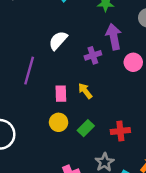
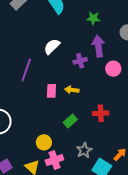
yellow arrow: (85, 91) -> (72, 90), turned -48
yellow circle: (59, 122) -> (44, 142), moved
red cross: (120, 131) -> (101, 113), moved

